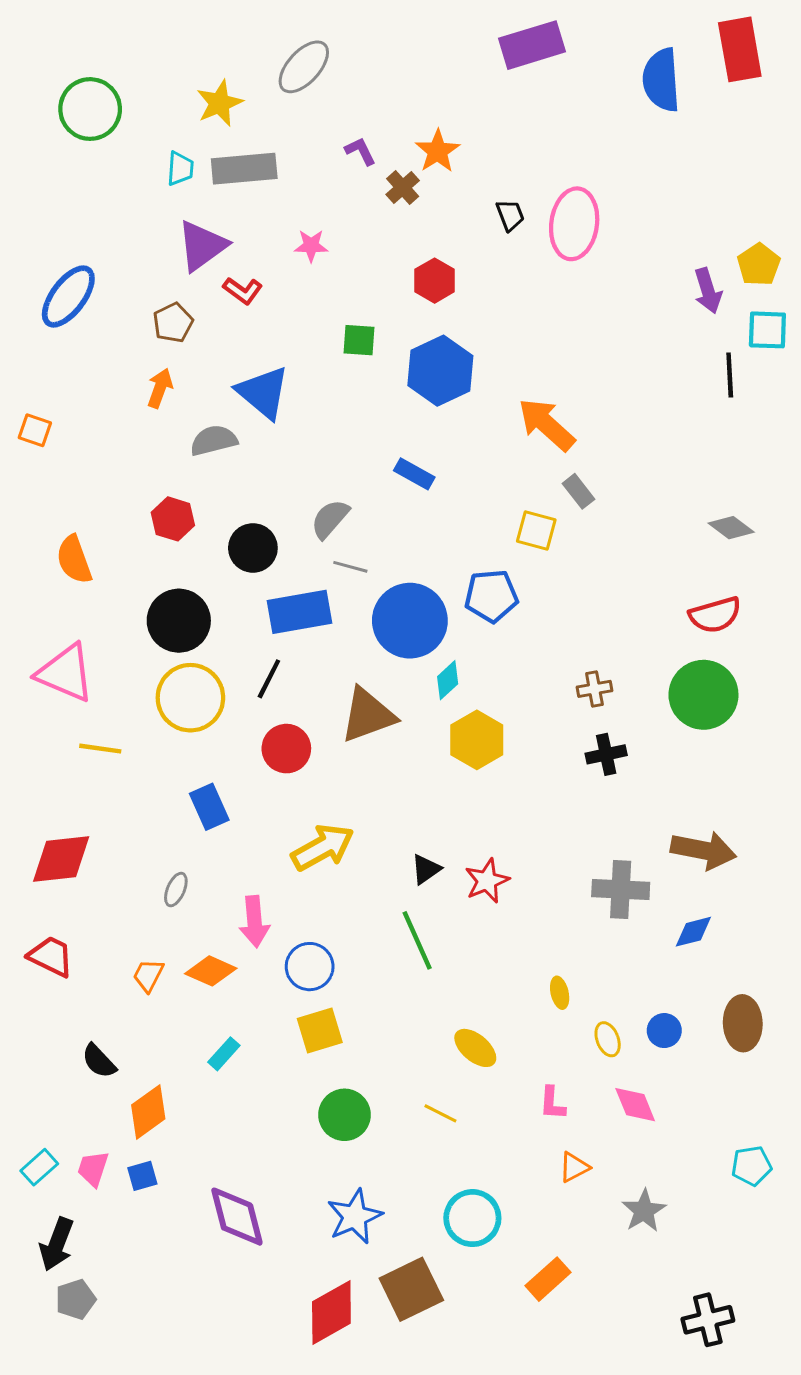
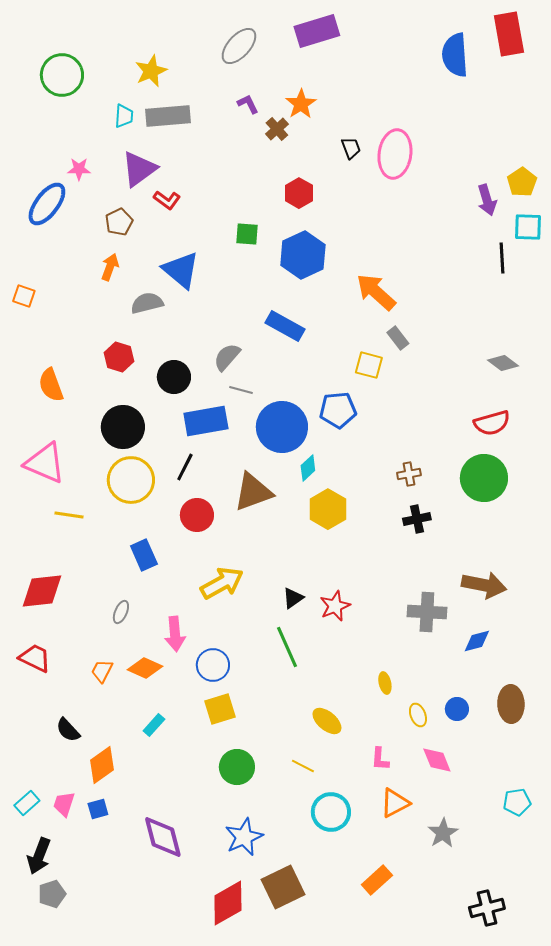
purple rectangle: (532, 45) -> (317, 31), moved
gray ellipse: (304, 67) -> (239, 46), moved
pink star: (311, 246) -> (79, 169), moved
blue rectangle: (414, 474) -> (285, 326), size x1.4
orange triangle: (574, 1167) -> (395, 803), size x1.4
cyan circle: (472, 1218) -> (331, 812), moved

